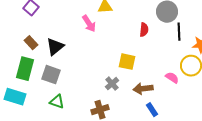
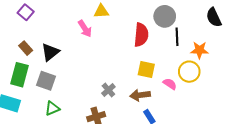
red semicircle: (144, 30) -> (141, 35), size x1.6
yellow square: (127, 62) -> (146, 70), moved
green triangle: (57, 102) -> (52, 108), turned -42

